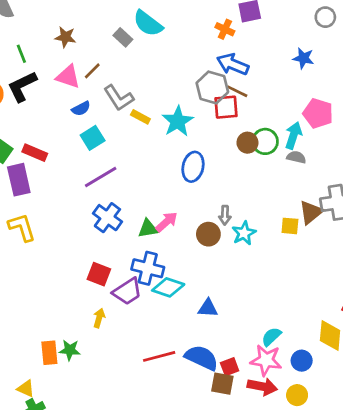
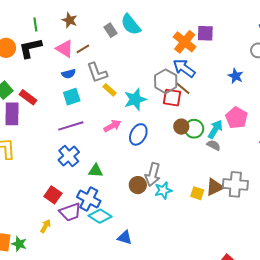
orange cross: (225, 29) -> (185, 42), size x1.6
gray arrow: (225, 215) -> (153, 174), size x1.6
pink arrow: (167, 222) -> (112, 126), moved

